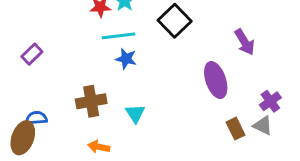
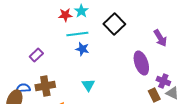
purple rectangle: (32, 54) -> (36, 55), moved
brown cross: (91, 101) -> (45, 86), moved
purple cross: (270, 101) -> (163, 81), moved, turned -32

